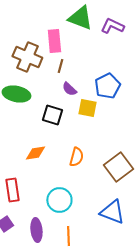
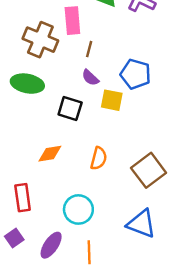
brown line: (60, 66) -> (89, 49), moved
blue pentagon: (107, 86) -> (135, 74), turned -30
purple ellipse: (36, 230) -> (51, 245), turned 40

